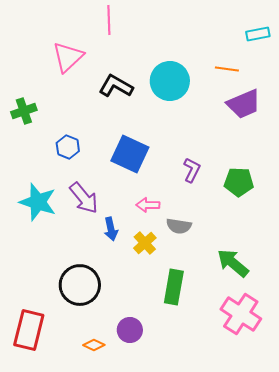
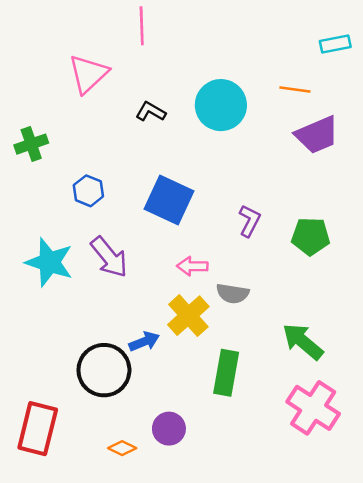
black L-shape: (116, 86) -> (151, 112), size x0.7
blue arrow: (111, 229) -> (144, 342), moved, turned -100
yellow cross: (145, 243) -> (188, 316), size x1.4

